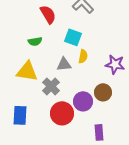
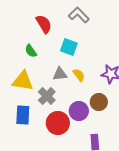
green semicircle: (35, 41) -> (31, 51), turned 64
yellow semicircle: (83, 56) -> (79, 75), moved, turned -48
blue rectangle: (20, 115) -> (23, 115), moved

